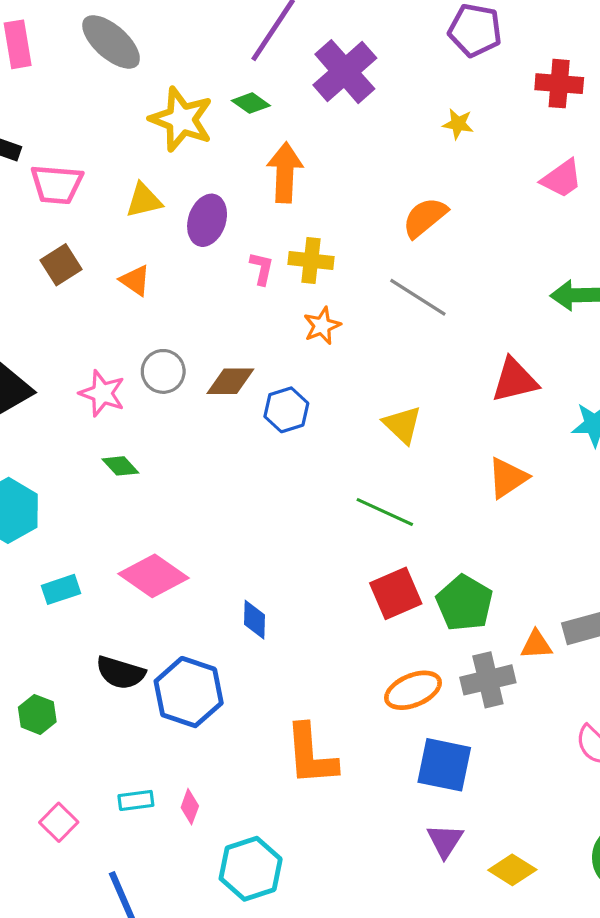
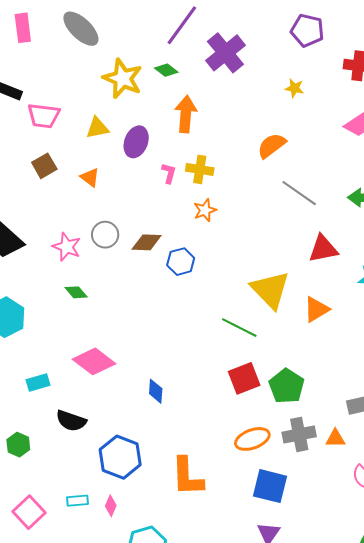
gray line: (418, 297) -> (299, 193), moved
yellow triangle: (402, 425) -> (270, 290), moved, size x1.6
cyan rectangle: (61, 589) -> (38, 382), moved
orange triangle: (536, 645) -> (335, 438), moved
blue hexagon: (189, 692) -> (120, 457), moved
pink square: (59, 822) -> (29, 512), size x1.4

